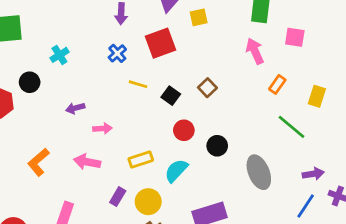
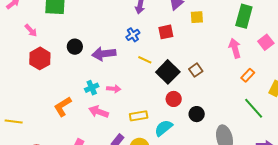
pink square: (295, 37) -> (266, 42), turned 35
red square: (160, 43) -> (166, 32), size x0.7
cyan cross: (59, 55) -> (92, 88), moved
black circle: (30, 82) -> (75, 47), moved
black square: (171, 96) -> (168, 72), size x1.6
purple arrow: (75, 108) -> (104, 54), moved, size x1.6

